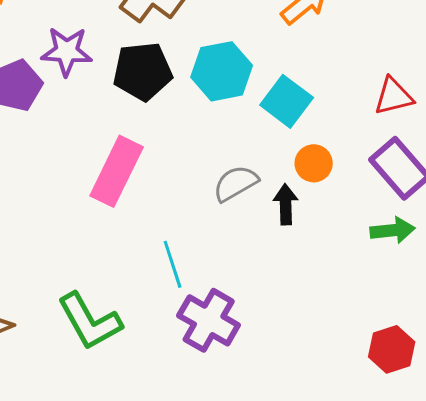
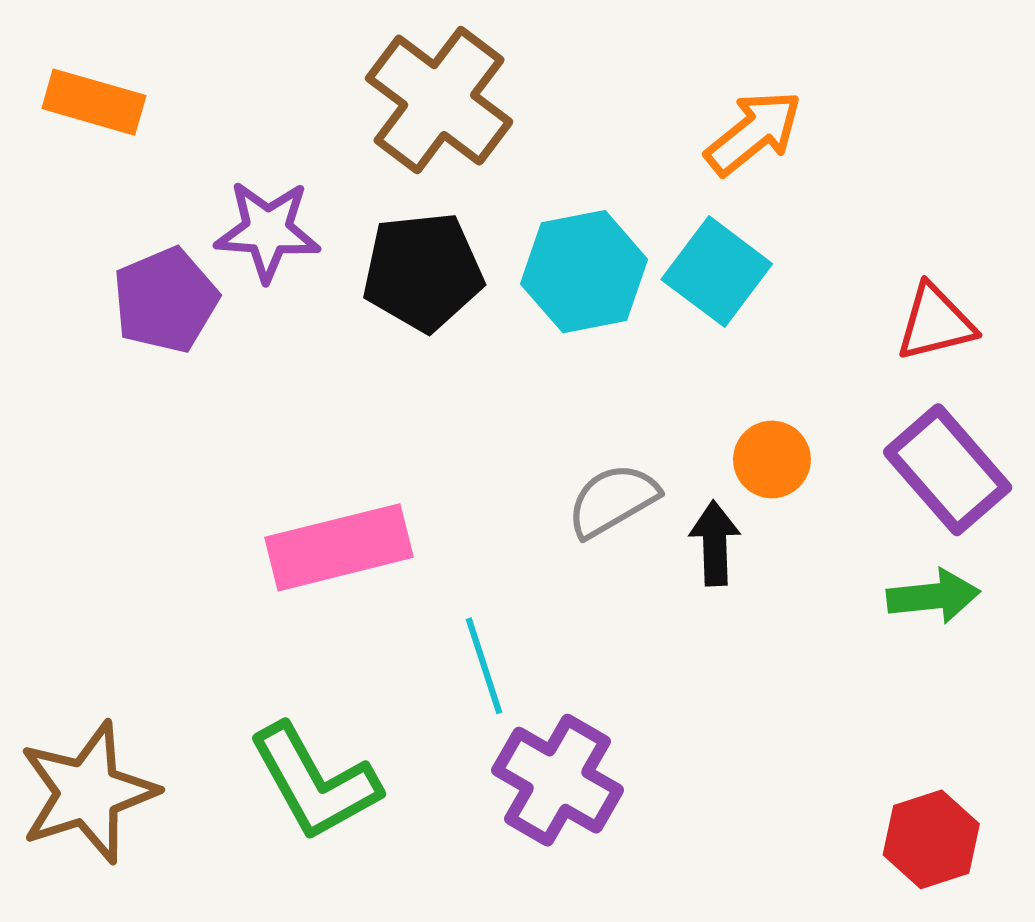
cyan square: (287, 101) -> (717, 272), moved
pink rectangle: (117, 171) -> (339, 547), moved, turned 50

